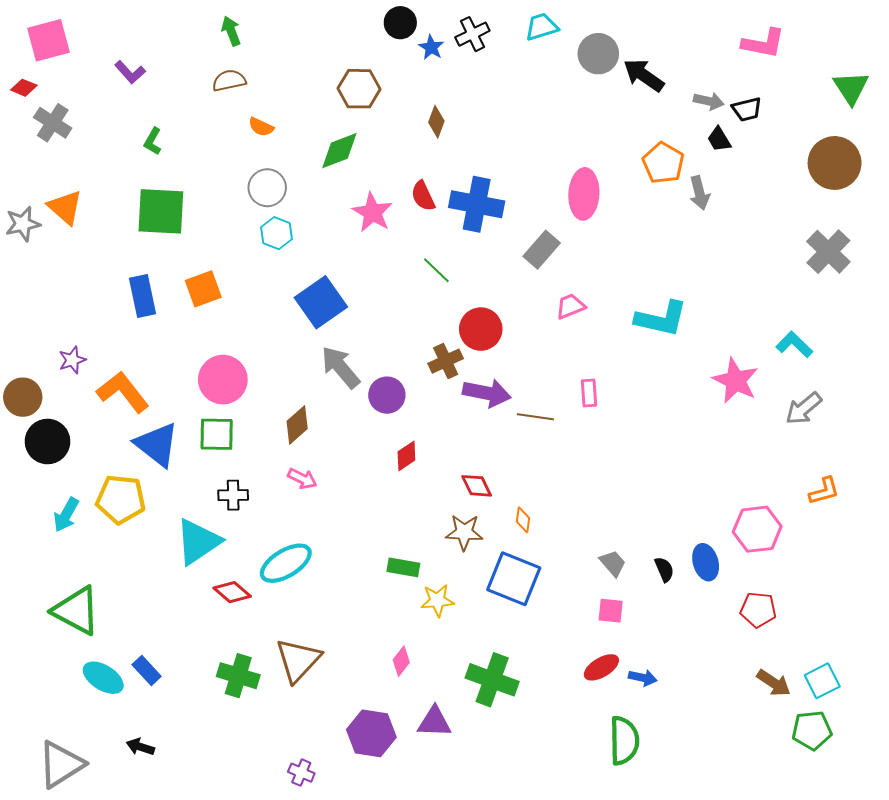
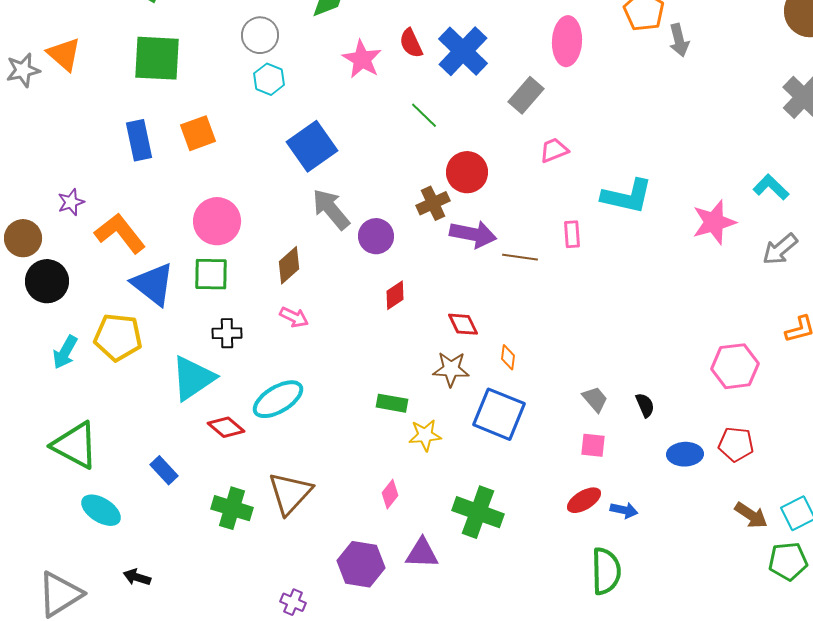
blue cross: (477, 204) -> (463, 51), turned 33
cyan L-shape: (661, 319) -> (627, 196), moved
pink star: (736, 381) -> (714, 222), turned 30
blue ellipse: (706, 562) -> (685, 454), moved, turned -76
blue rectangle: (147, 670) -> (164, 470), moved

